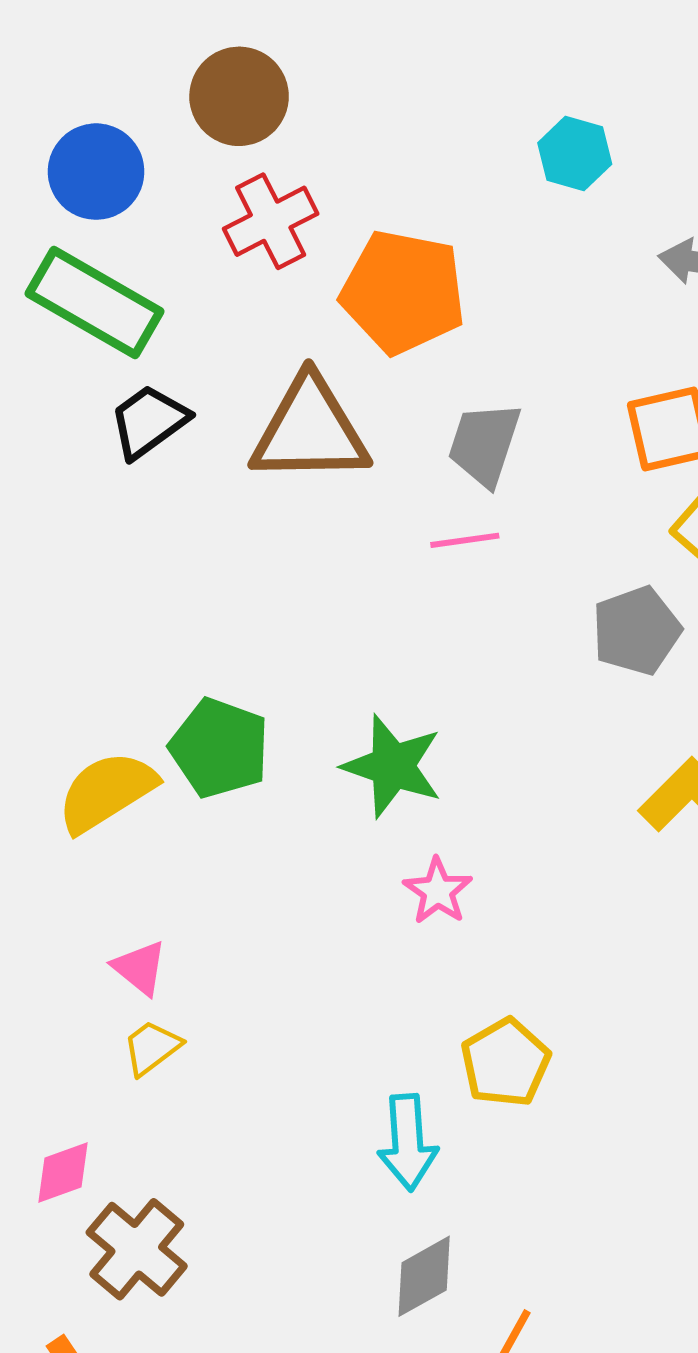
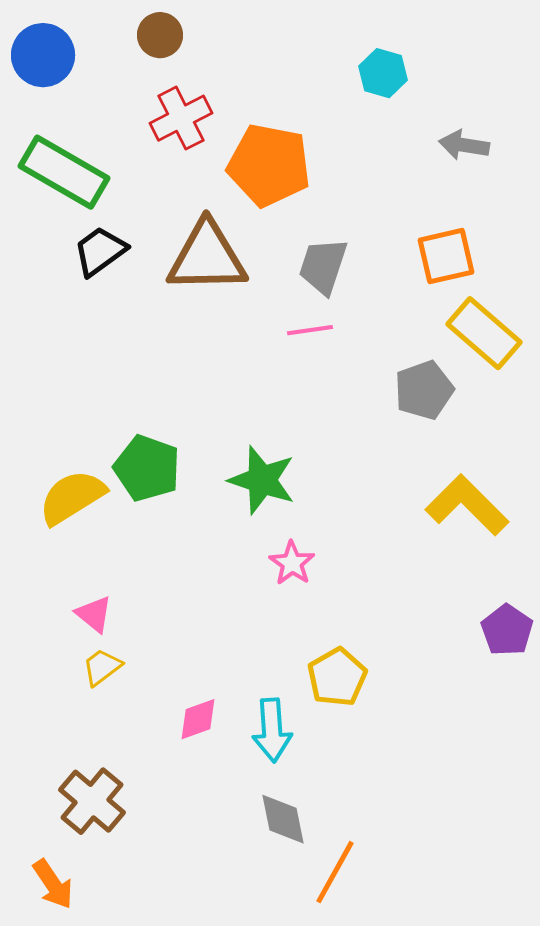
brown circle: (239, 96) -> (160, 35), size x0.7
blue circle: (96, 172) -> (43, 55), moved
pink diamond: (63, 1172) -> (198, 719), moved
gray diamond: (424, 1276) -> (283, 819), turned -72

